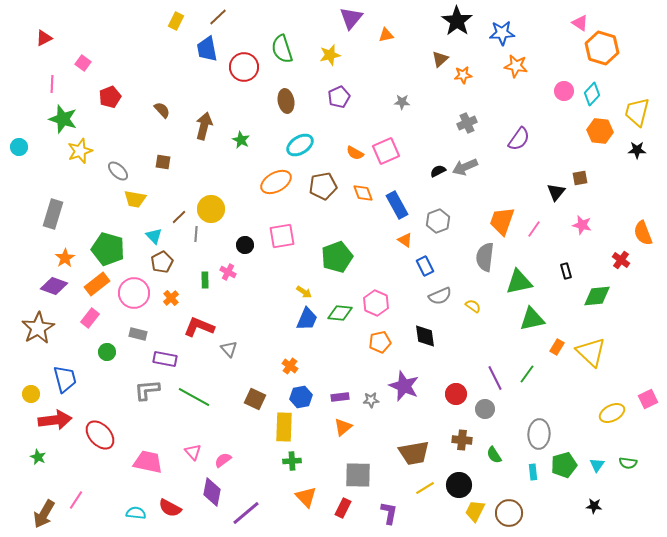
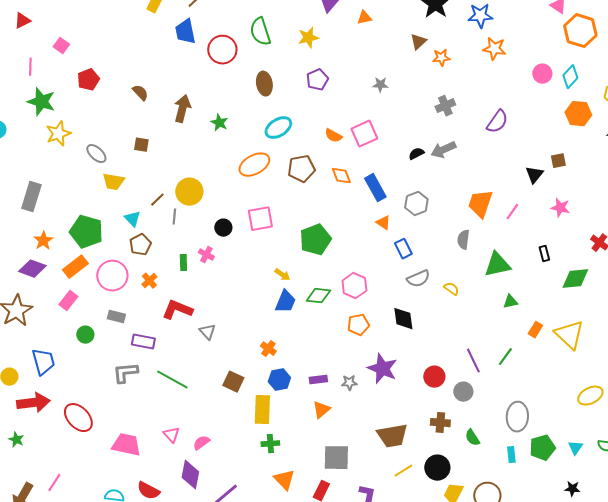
gray semicircle: (485, 257) -> (463, 240), size x0.7
green triangle: (532, 319) -> (510, 302), size x0.6

